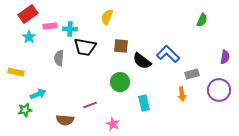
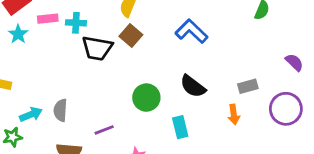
brown square: (121, 46) -> (131, 36), moved, turned 35
blue L-shape: (168, 54) -> (191, 31), moved
purple semicircle: (225, 57) -> (294, 62), turned -56
gray semicircle: (59, 58) -> (60, 110), moved
black semicircle: (142, 61) -> (193, 86), moved

